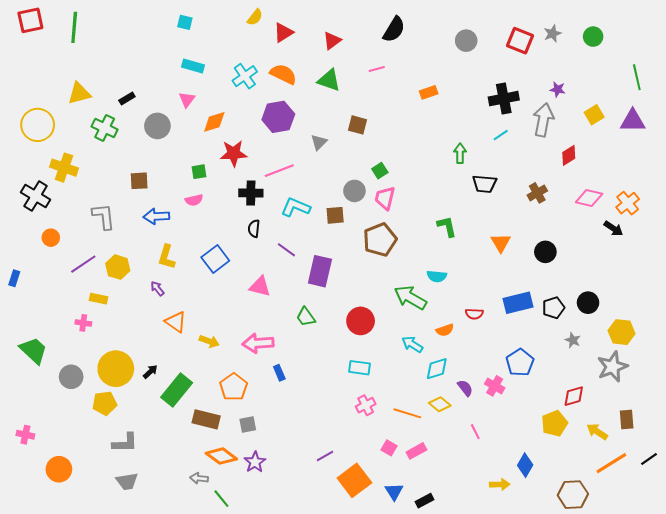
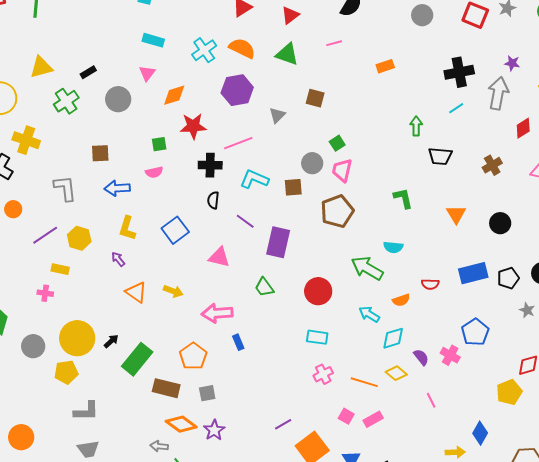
green cross: (105, 128) -> (66, 101), turned 30
yellow arrow: (209, 341) -> (173, 291), moved

